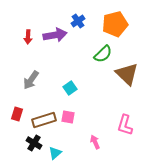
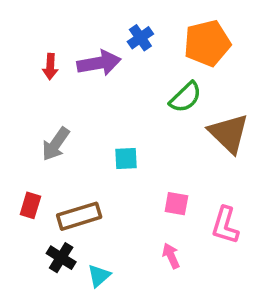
cyan square: (70, 88) -> (126, 159), turned 32
pink square: (68, 117) -> (176, 204), moved

